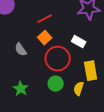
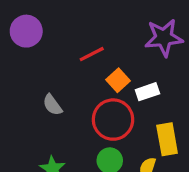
orange square: (45, 38) -> (118, 80), moved
white rectangle: (79, 42) -> (147, 92), turned -48

